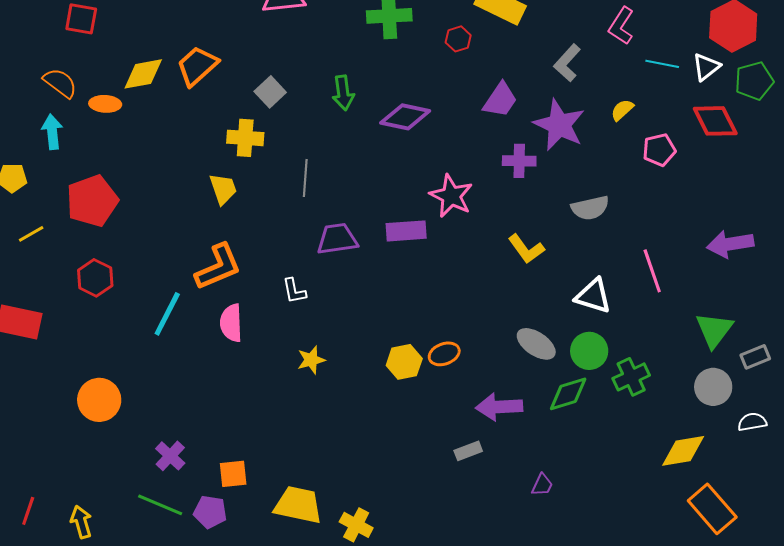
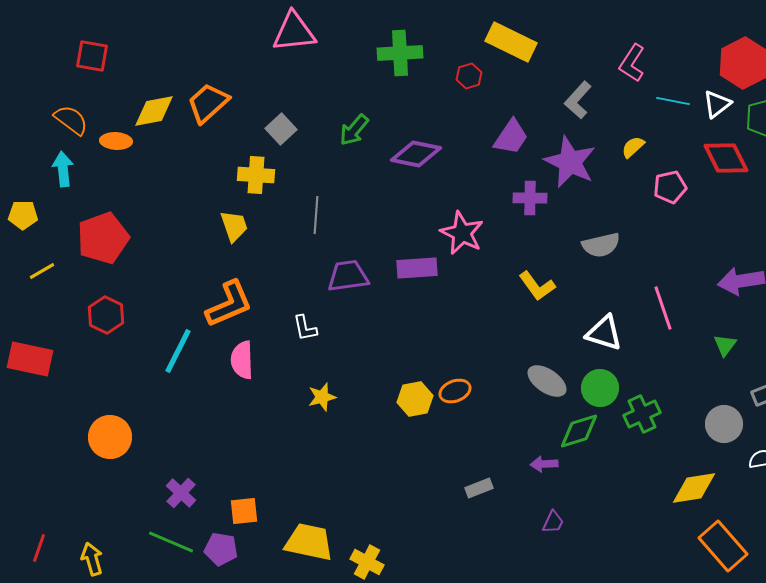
green arrow: (343, 93) -> (354, 130), turned 48
green triangle: (714, 330) -> (725, 345), moved, size x0.6
purple arrow: (499, 407) -> (544, 464), moved, size x0.6

